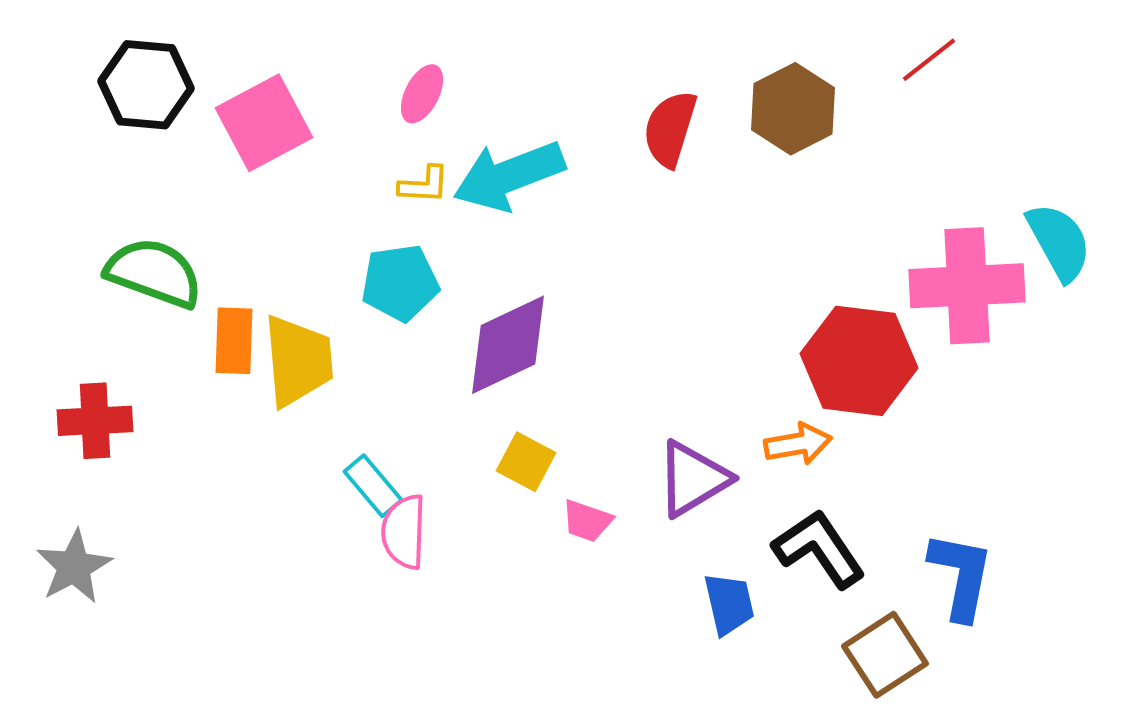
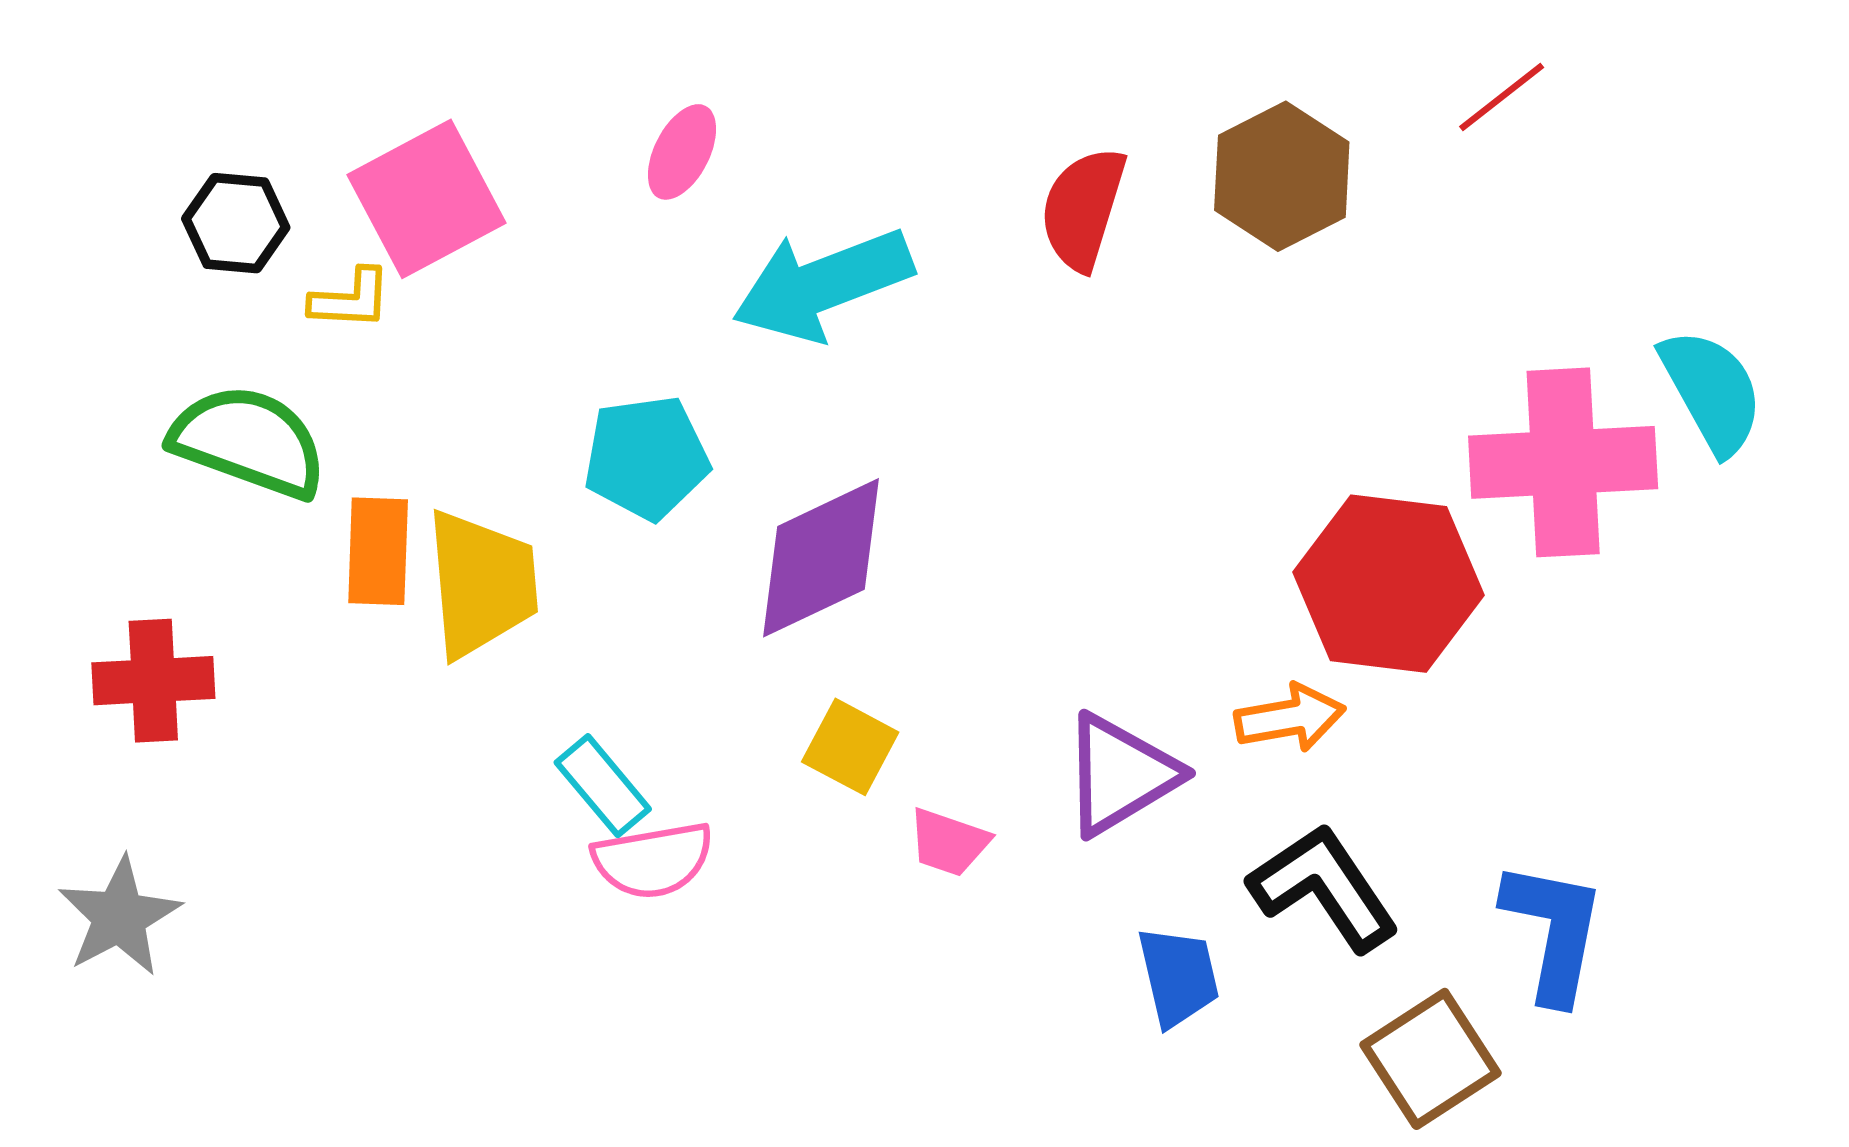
black hexagon: (146, 85) -> (236, 223), moved, size x0.7
yellow L-shape: (424, 185) -> (351, 299), moved
pink semicircle: (404, 532) -> (653, 860), turned -102

